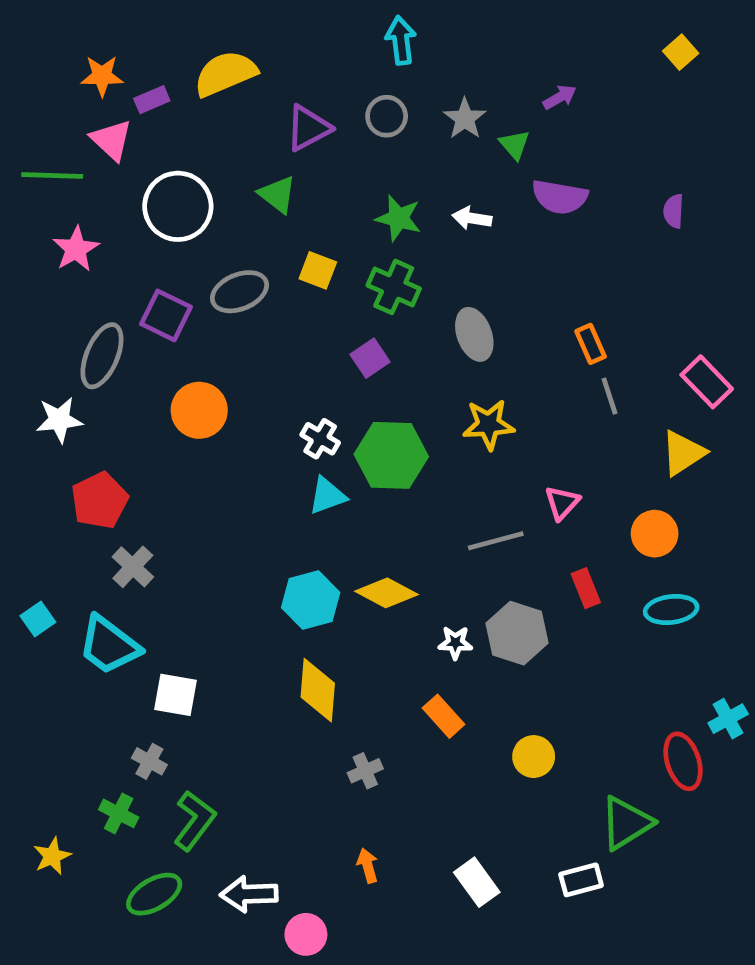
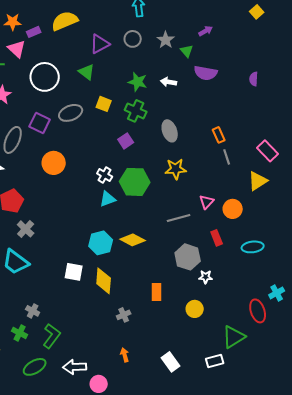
orange circle: (655, 534) -> (233, 209), moved
white star: (455, 643) -> (206, 277), moved
white square: (175, 695) -> (74, 272), moved
orange rectangle: (443, 716) -> (157, 292), turned 42

